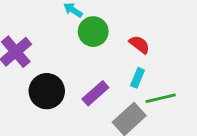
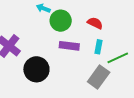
purple rectangle: (95, 93) -> (69, 46), moved, turned 60

